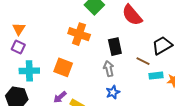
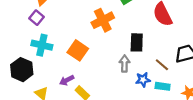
orange cross: (79, 34) -> (103, 20), turned 30
cyan rectangle: (156, 76) -> (163, 86), moved
blue star: (113, 92) -> (143, 80), moved

